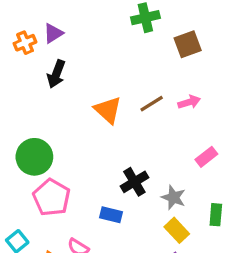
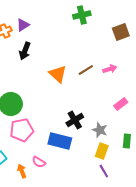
brown square: (188, 44) -> (121, 32), moved
pink pentagon: (52, 197) -> (22, 130), turned 30
blue rectangle: (111, 215) -> (60, 141), size x1.6
yellow rectangle: (177, 230) -> (102, 151), turned 63

